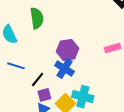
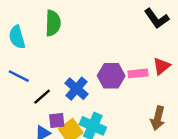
purple hexagon: (68, 50) -> (111, 76), moved
purple square: (44, 95) -> (57, 120), moved

